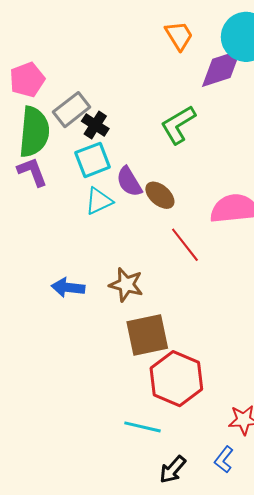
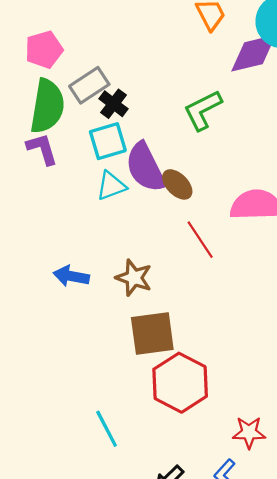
purple semicircle: (129, 182) -> (145, 167), size x1.5
cyan line: (142, 427) -> (107, 429), moved, turned 45

